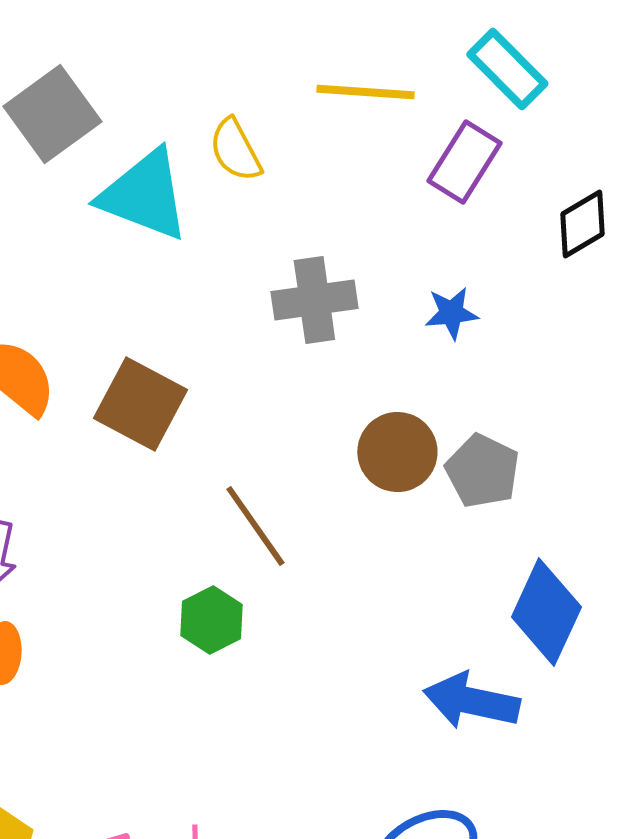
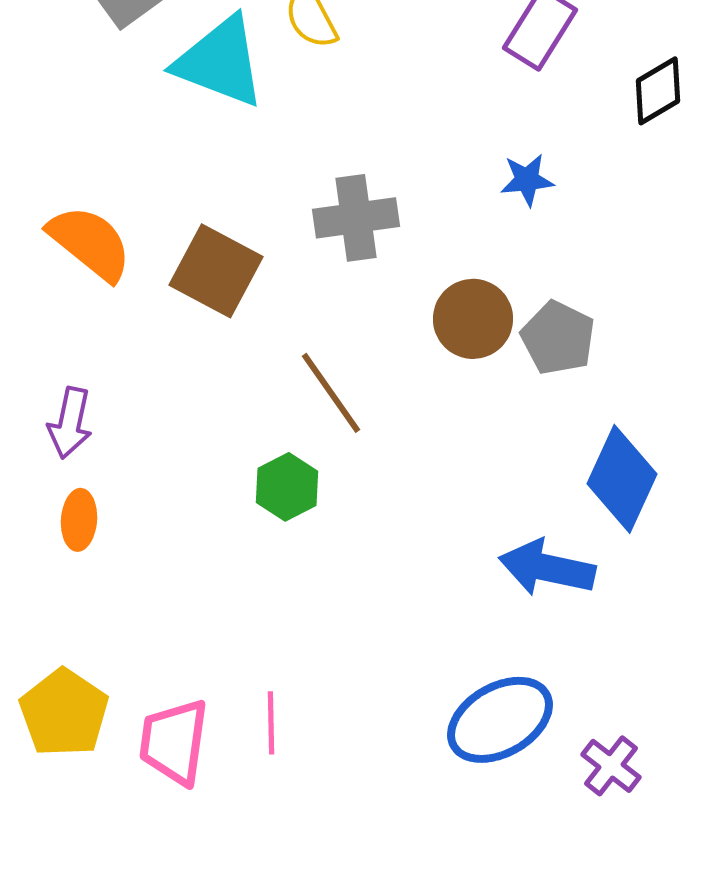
gray cross: (314, 300) -> (356, 218), moved

